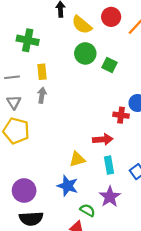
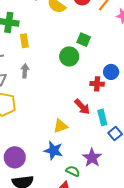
green circle: (85, 53) -> (69, 56), moved
yellow rectangle: (42, 72) -> (24, 41), moved
red arrow: (103, 139) -> (82, 107), turned 54
cyan rectangle: (109, 165) -> (102, 117), moved

